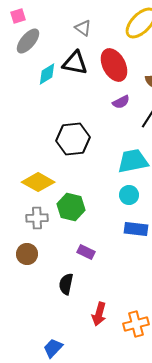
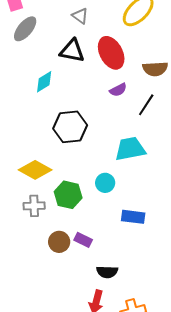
cyan diamond: (47, 74) -> (44, 82), moved
cyan circle: (129, 195) -> (105, 183), moved
brown circle: (27, 254) -> (59, 242), moved
black semicircle: (66, 284) -> (107, 272), moved, turned -100

